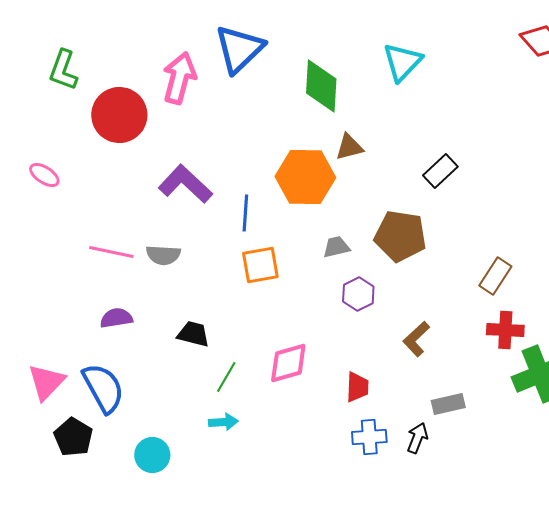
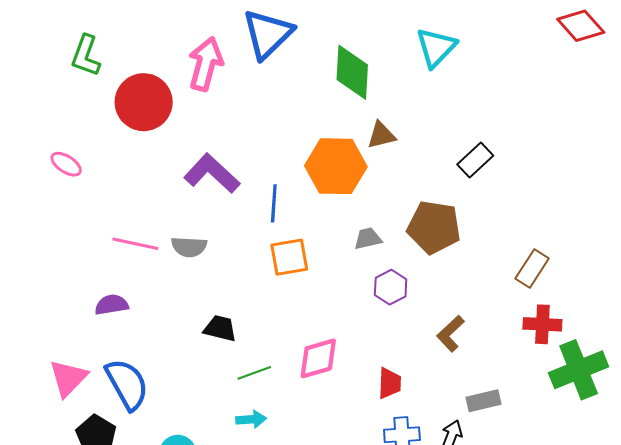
purple semicircle: (116, 318) -> (112, 305), moved
green line: (226, 377) -> (254, 373), turned 40

